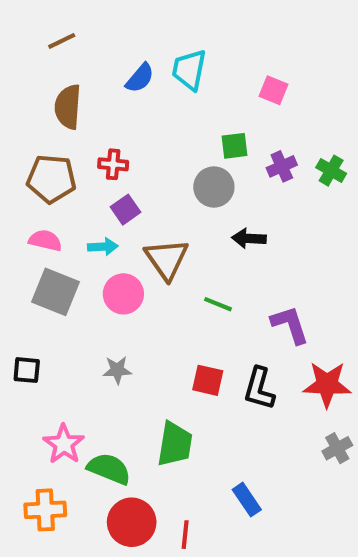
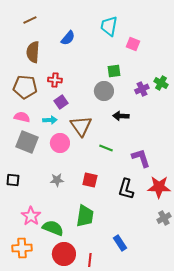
cyan trapezoid: (189, 70) -> (109, 26), moved
purple cross: (282, 166) -> (142, 89), moved
red square: (208, 380) -> (90, 180), moved

